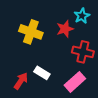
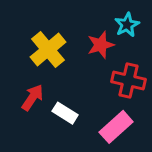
yellow cross: (31, 32) -> (48, 50), turned 30
red arrow: (21, 81) -> (33, 98), moved

